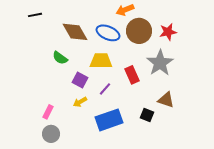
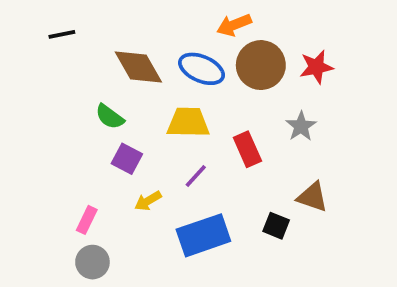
gray star: (160, 63) -> (301, 126), size x0.6
purple square: (80, 80) -> (127, 159), moved

